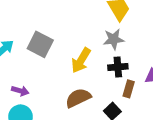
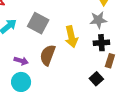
yellow arrow: (81, 60) -> (71, 37), turned -45
brown semicircle: (78, 98) -> (48, 55), moved, turned -45

